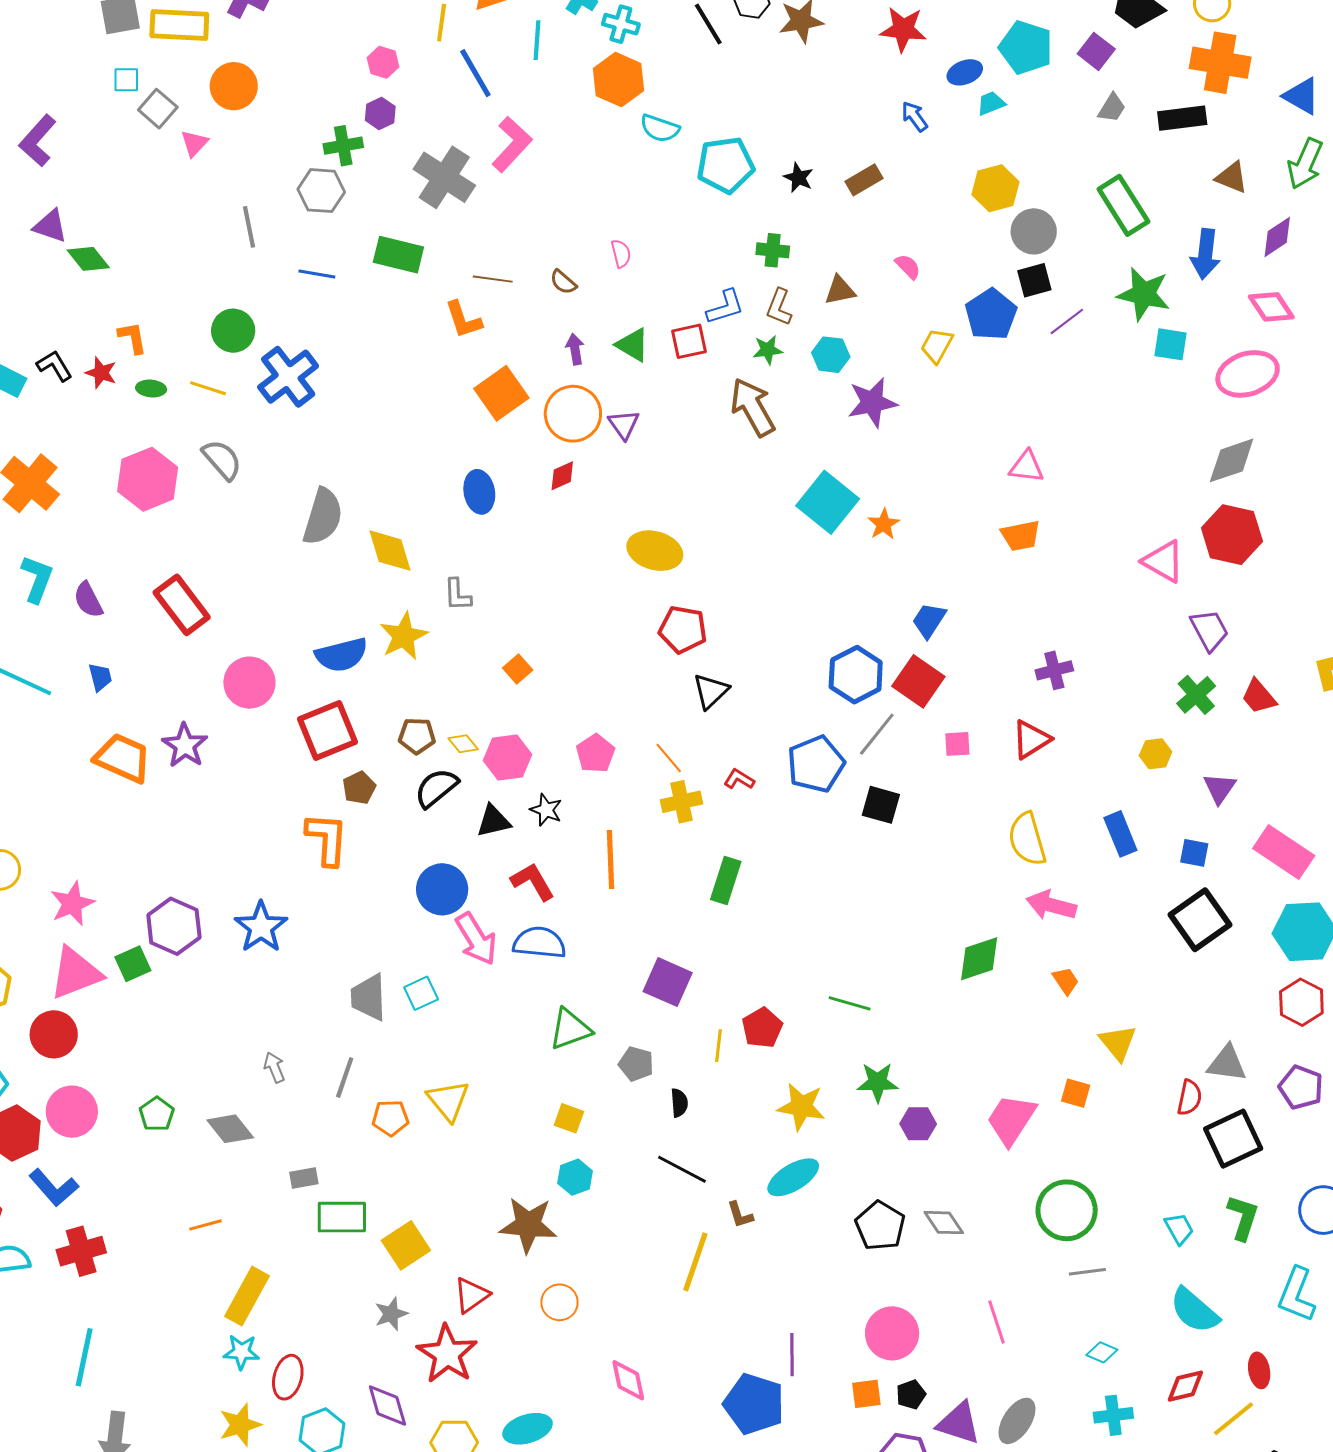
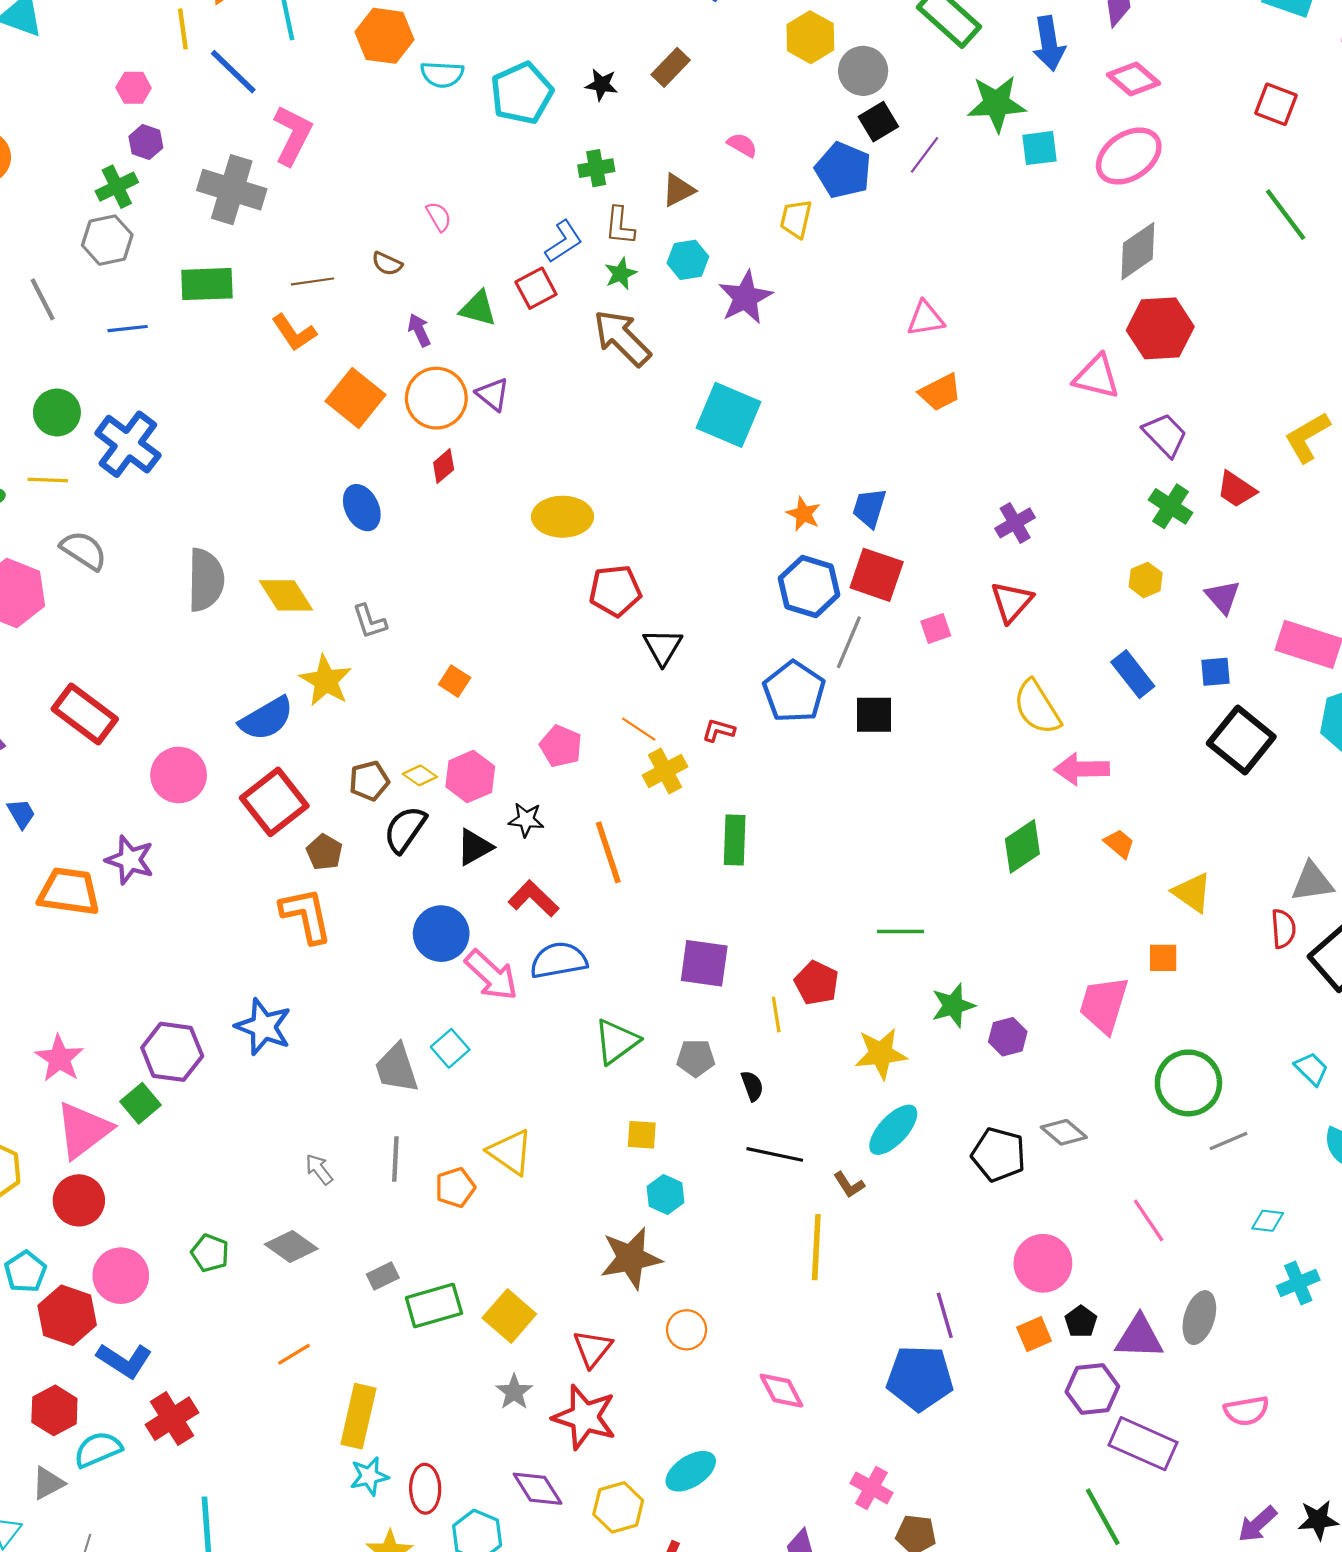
orange star: (884, 524) -> (803, 514), moved

